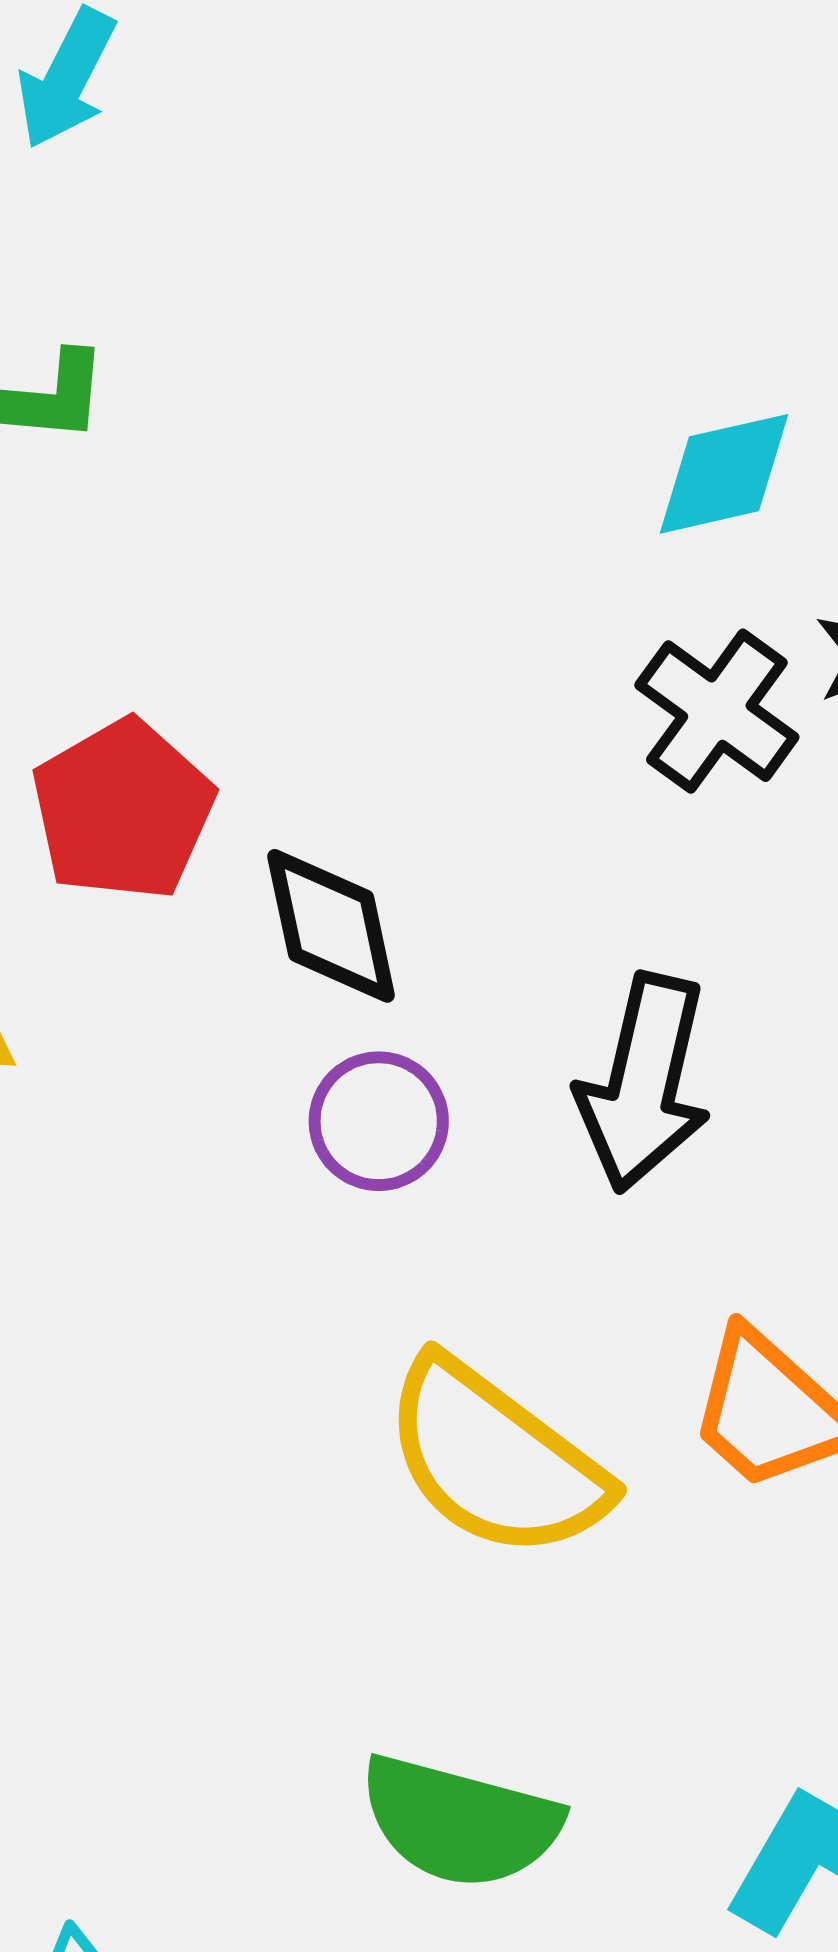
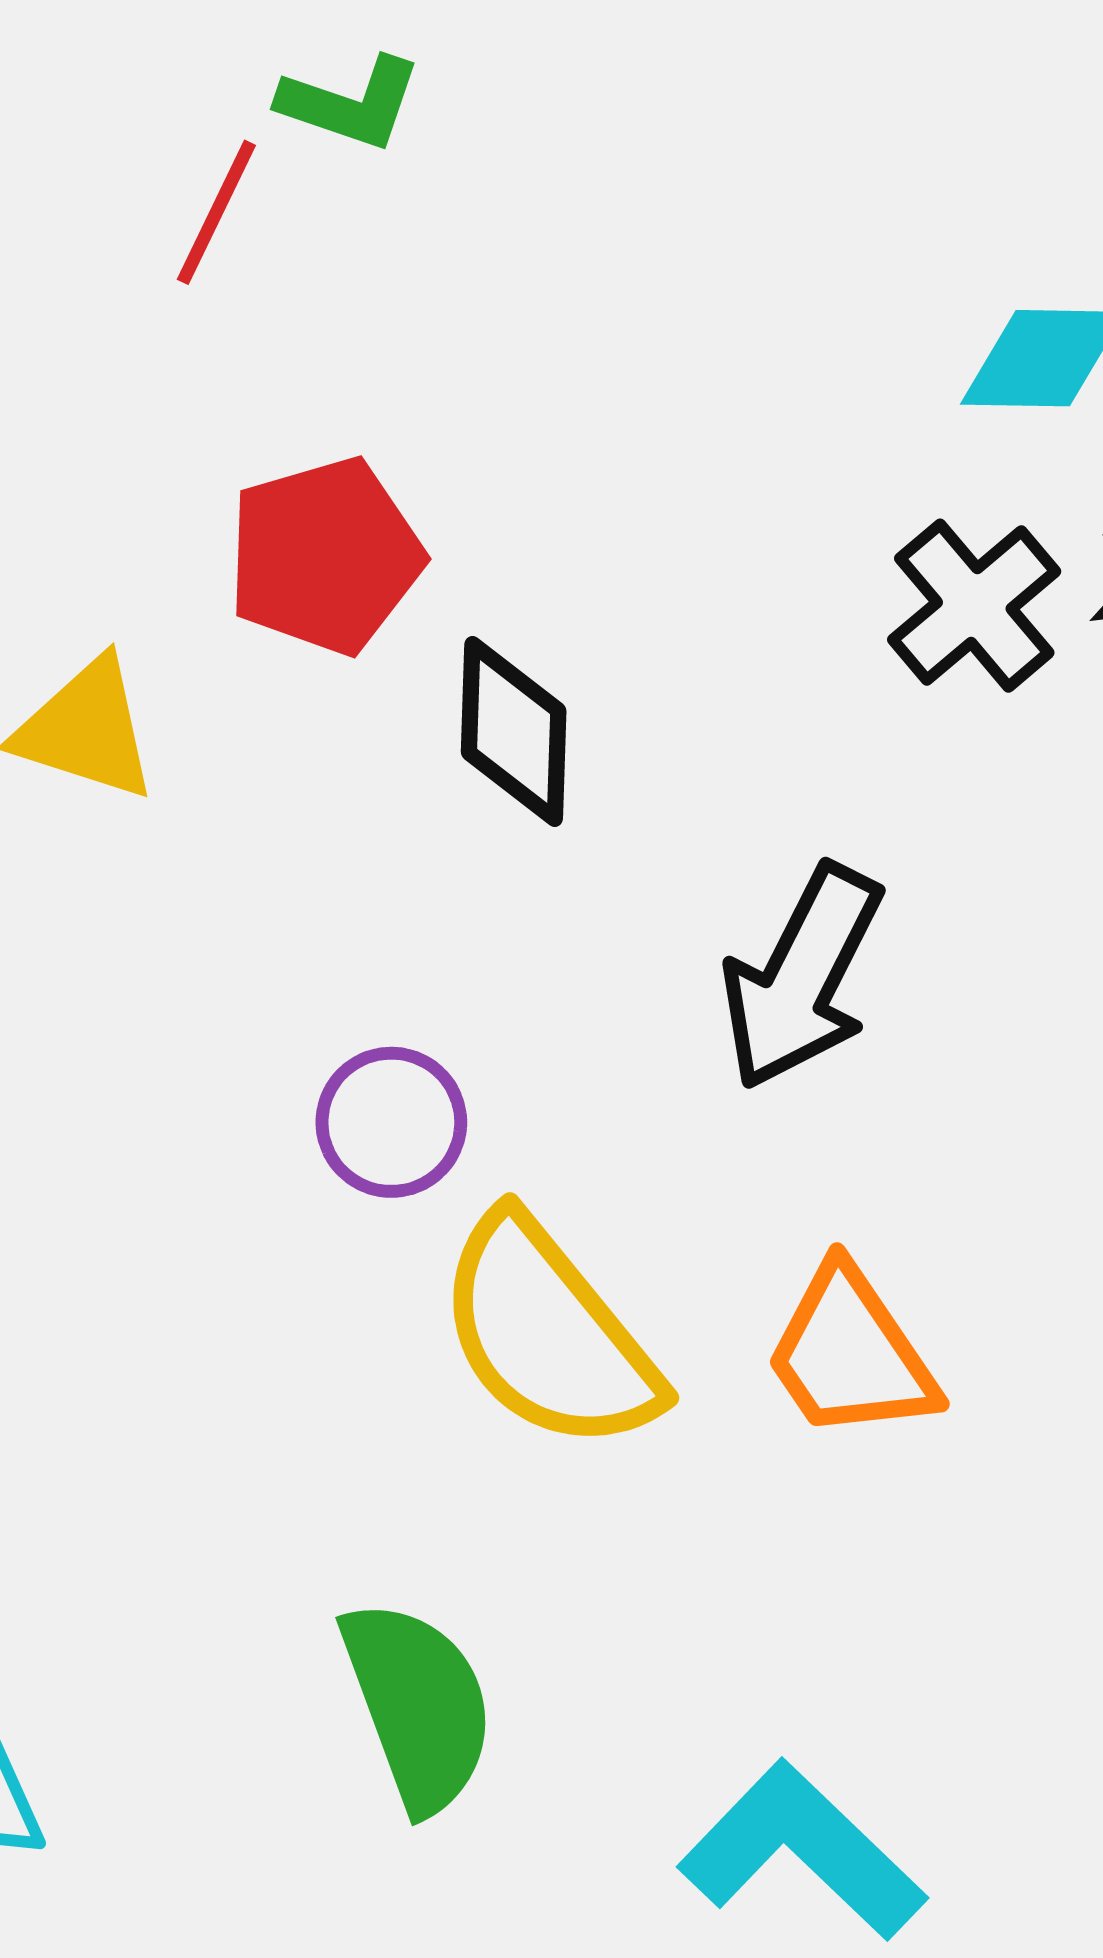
purple circle: (379, 1121) -> (391, 1122), moved
green semicircle: (460, 1822) -> (418, 1705), turned -139

